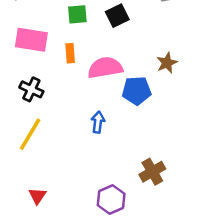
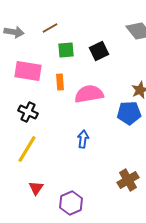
blue pentagon: (137, 91) -> (129, 113), moved
red triangle: (37, 196) -> (36, 188), moved
purple hexagon: (111, 200) -> (71, 203), moved

